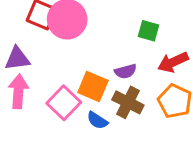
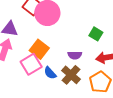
orange square: (93, 87) -> (39, 49), moved
blue semicircle: (97, 120) -> (50, 73), moved

